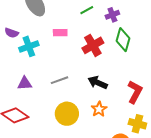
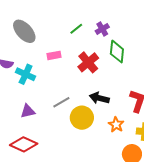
cyan cross: (29, 46) -> (26, 74), turned -36
orange star: (99, 109) -> (116, 125), moved
yellow circle: (67, 114) -> (82, 118), moved

